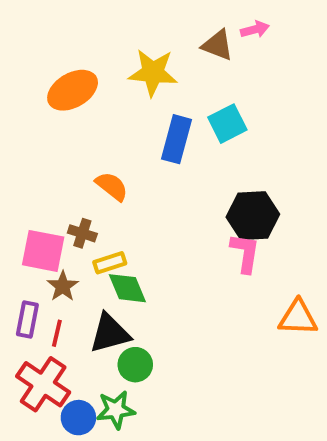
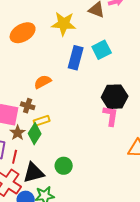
orange semicircle: (112, 186) -> (43, 82), turned -66
green diamond: (127, 288) -> (35, 134), moved, turned 55
black triangle: (110, 333) -> (34, 173), moved
green circle: (135, 365) -> (64, 166), moved

